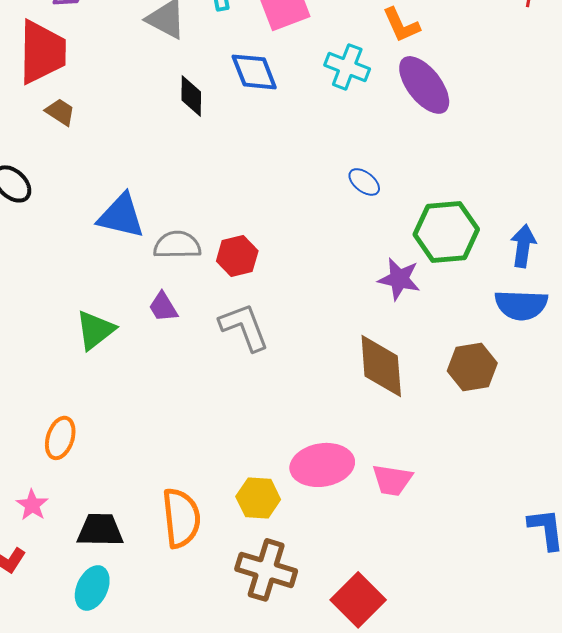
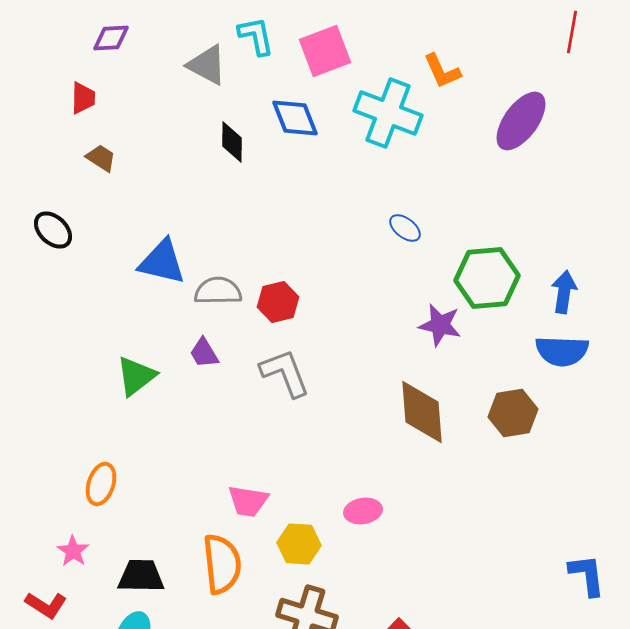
red trapezoid: (42, 52) -> (83, 98), size x0.5
cyan cross: (347, 67) -> (388, 113), size x1.5
purple ellipse: (424, 85) -> (521, 121), moved, turned 74
pink ellipse: (322, 465) -> (363, 511), size x0.6
pink trapezoid: (392, 480) -> (248, 501), moved

